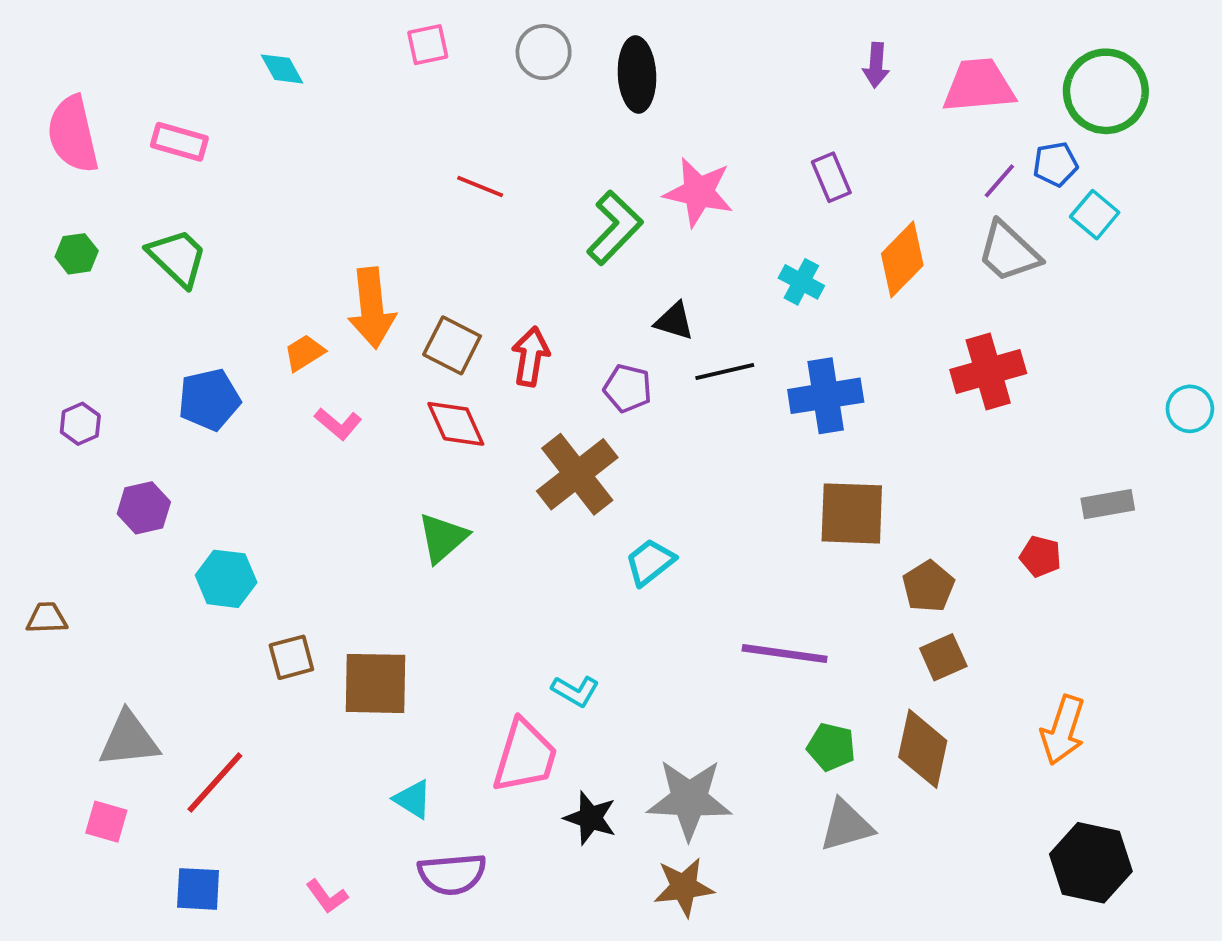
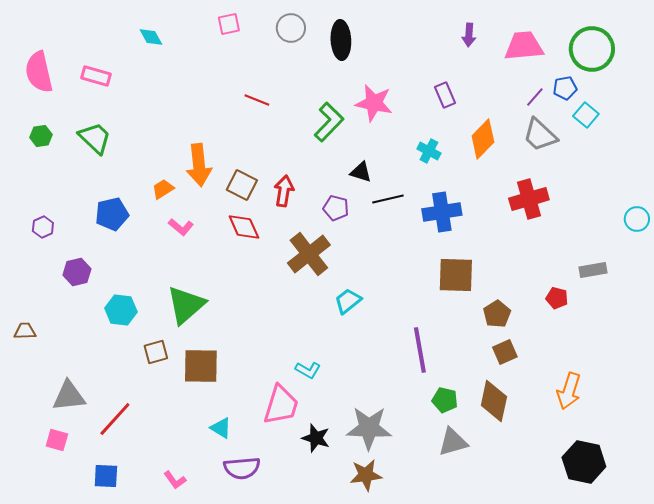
green triangle: (443, 538) -> (186, 305), moved, size x1.4
purple line: (785, 654) -> (420, 350), turned 72

